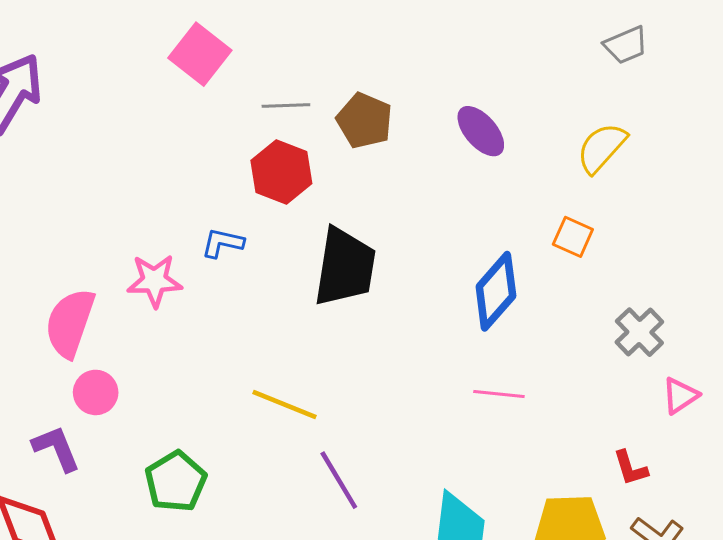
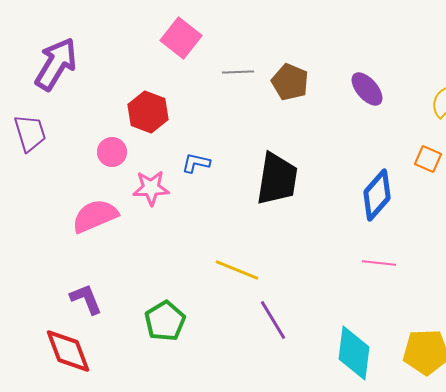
red hexagon: (281, 172) -> (148, 112), moved
pink semicircle: (70, 323) -> (95, 216), turned 48
pink circle: (96, 392) -> (112, 152), moved

